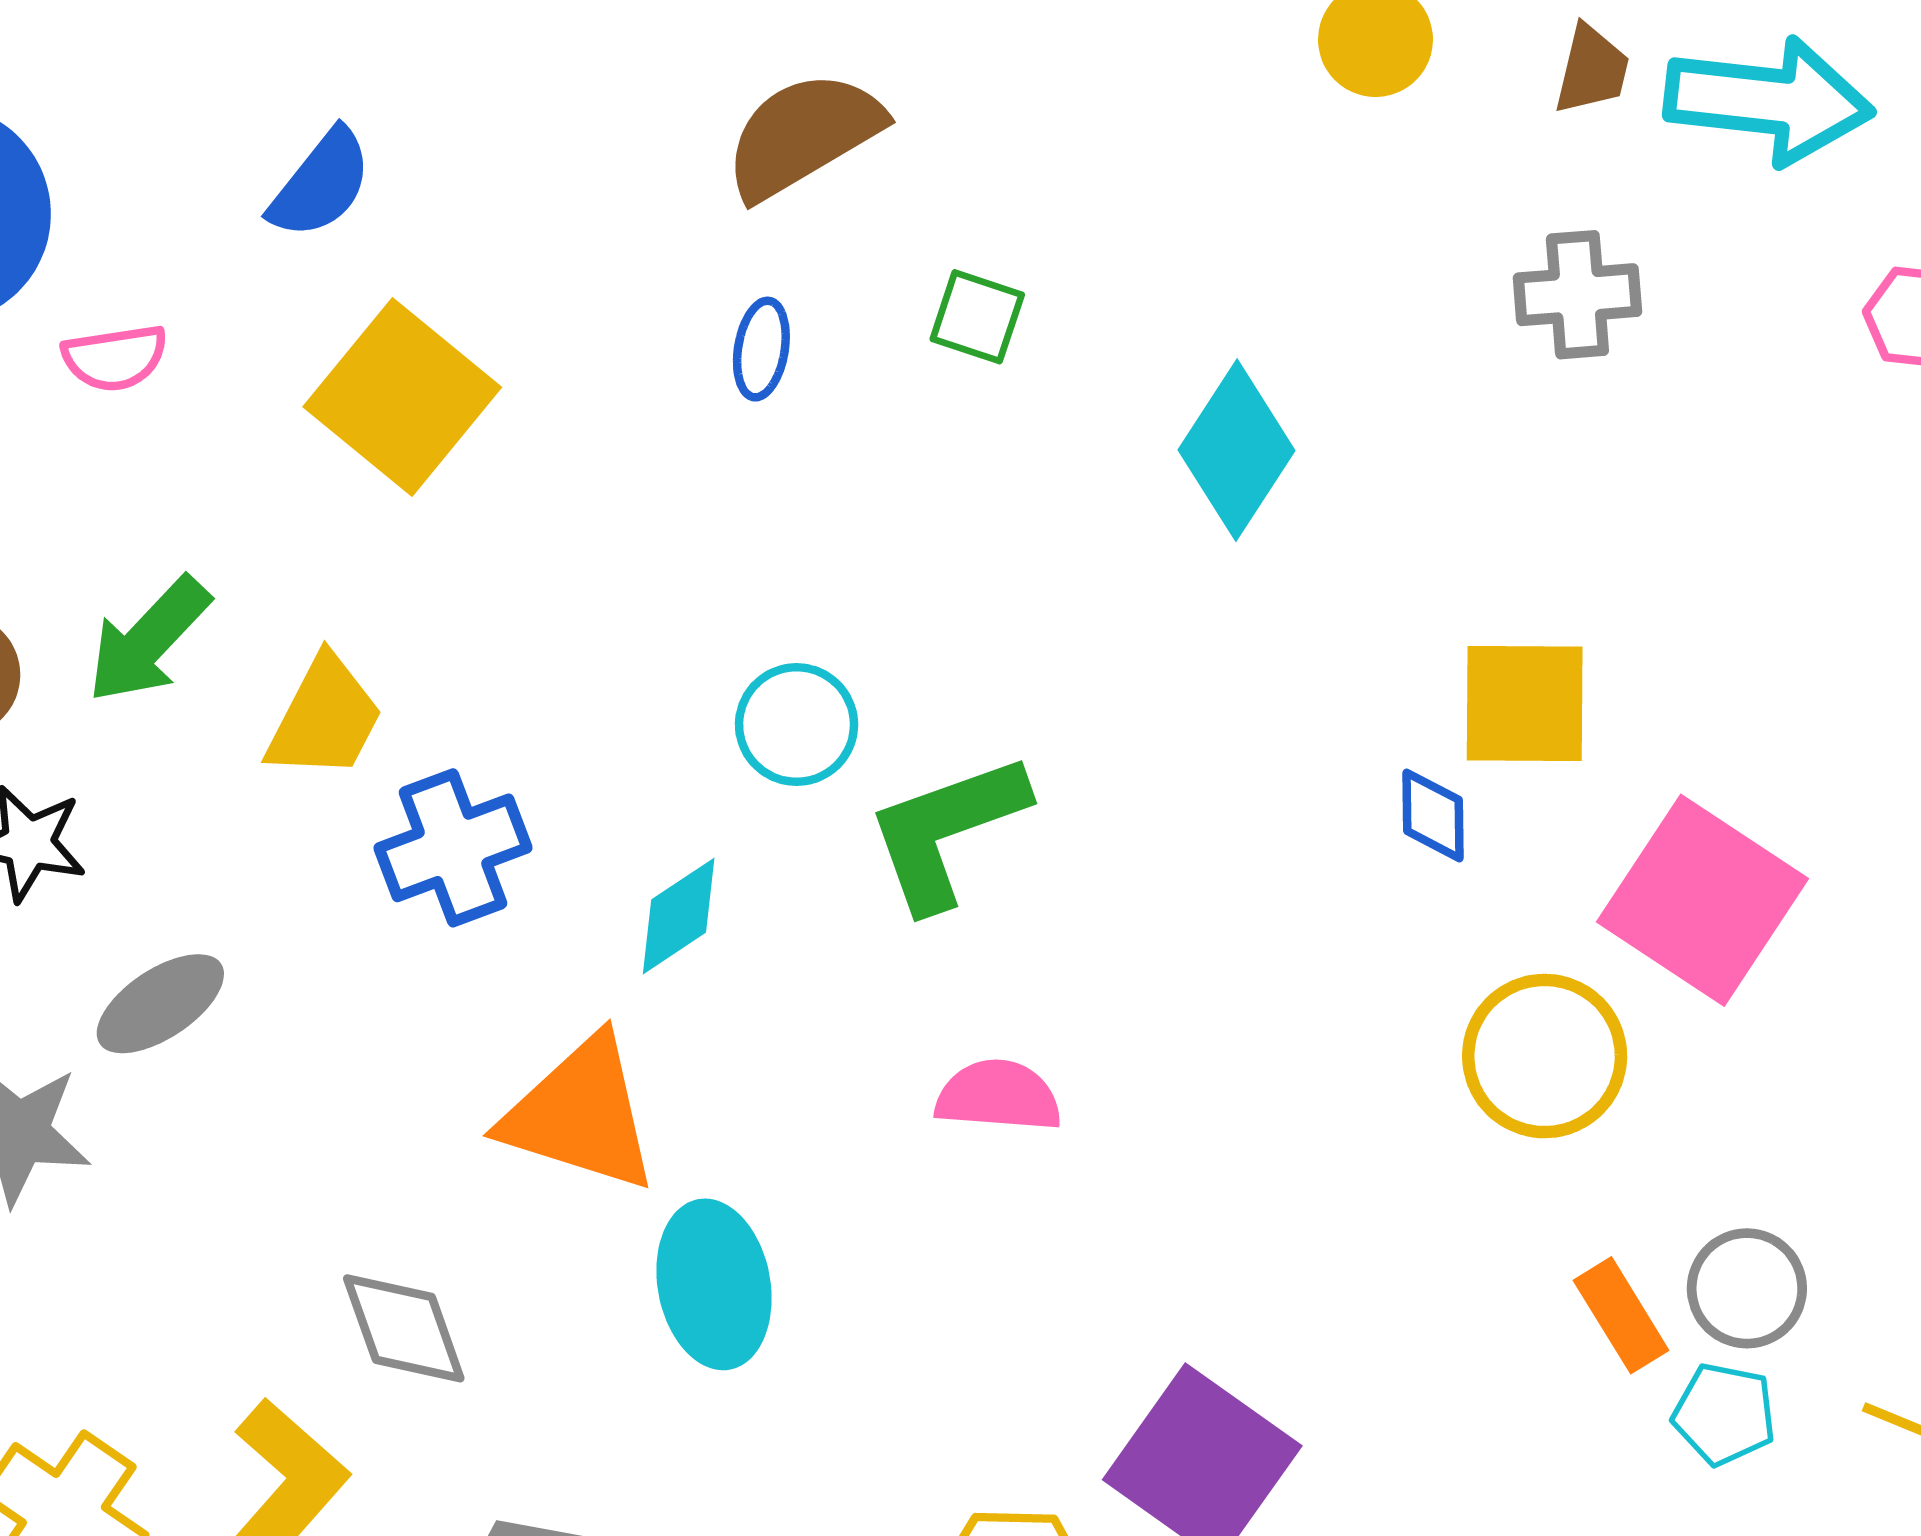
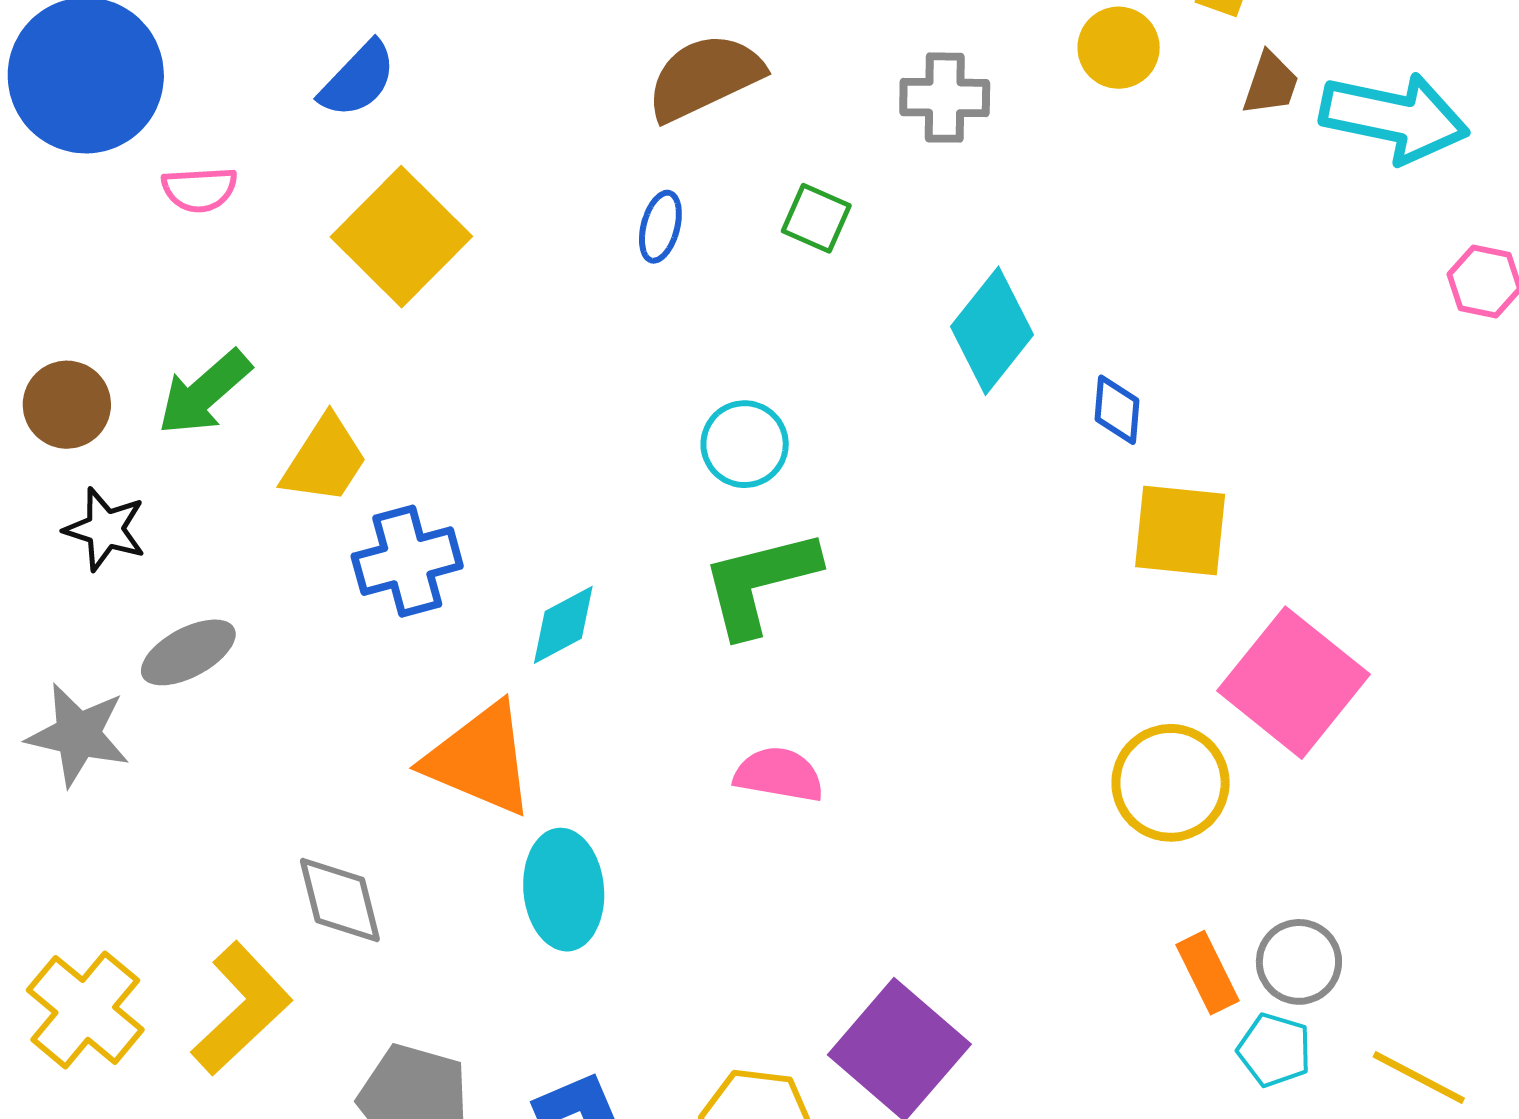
gray cross: (1577, 295) -> (945, 98), moved
cyan circle: (797, 725) -> (745, 444), moved
blue diamond: (1433, 815) -> (1117, 410), moved

